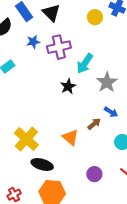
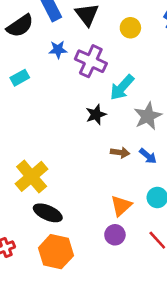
yellow circle: (95, 17) -> (130, 28), moved
purple cross: (59, 47) -> (91, 61), turned 30
brown arrow: (94, 124) -> (120, 152), moved, turned 40
orange triangle: (70, 137) -> (121, 206), moved, turned 30

